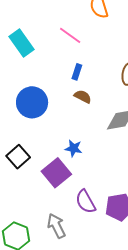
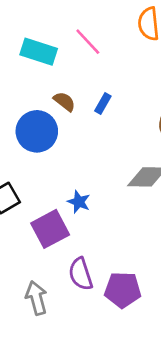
pink line: (70, 35) -> (88, 42), moved
cyan rectangle: (22, 43) -> (39, 52), turned -48
brown semicircle: (83, 97) -> (64, 101), moved

